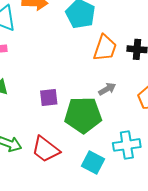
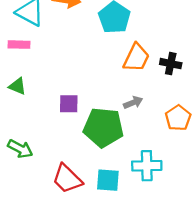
red trapezoid: (46, 149) -> (67, 179), moved
cyan square: (93, 162) -> (108, 180), turned -30

